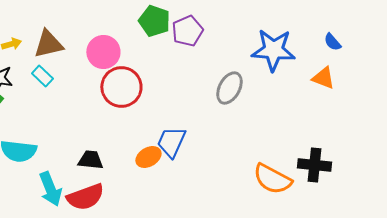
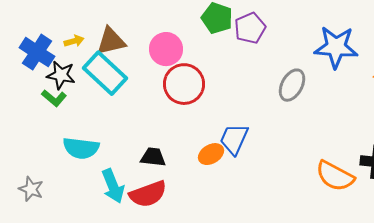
cyan rectangle: (42, 76) -> (105, 73), size x2.0

